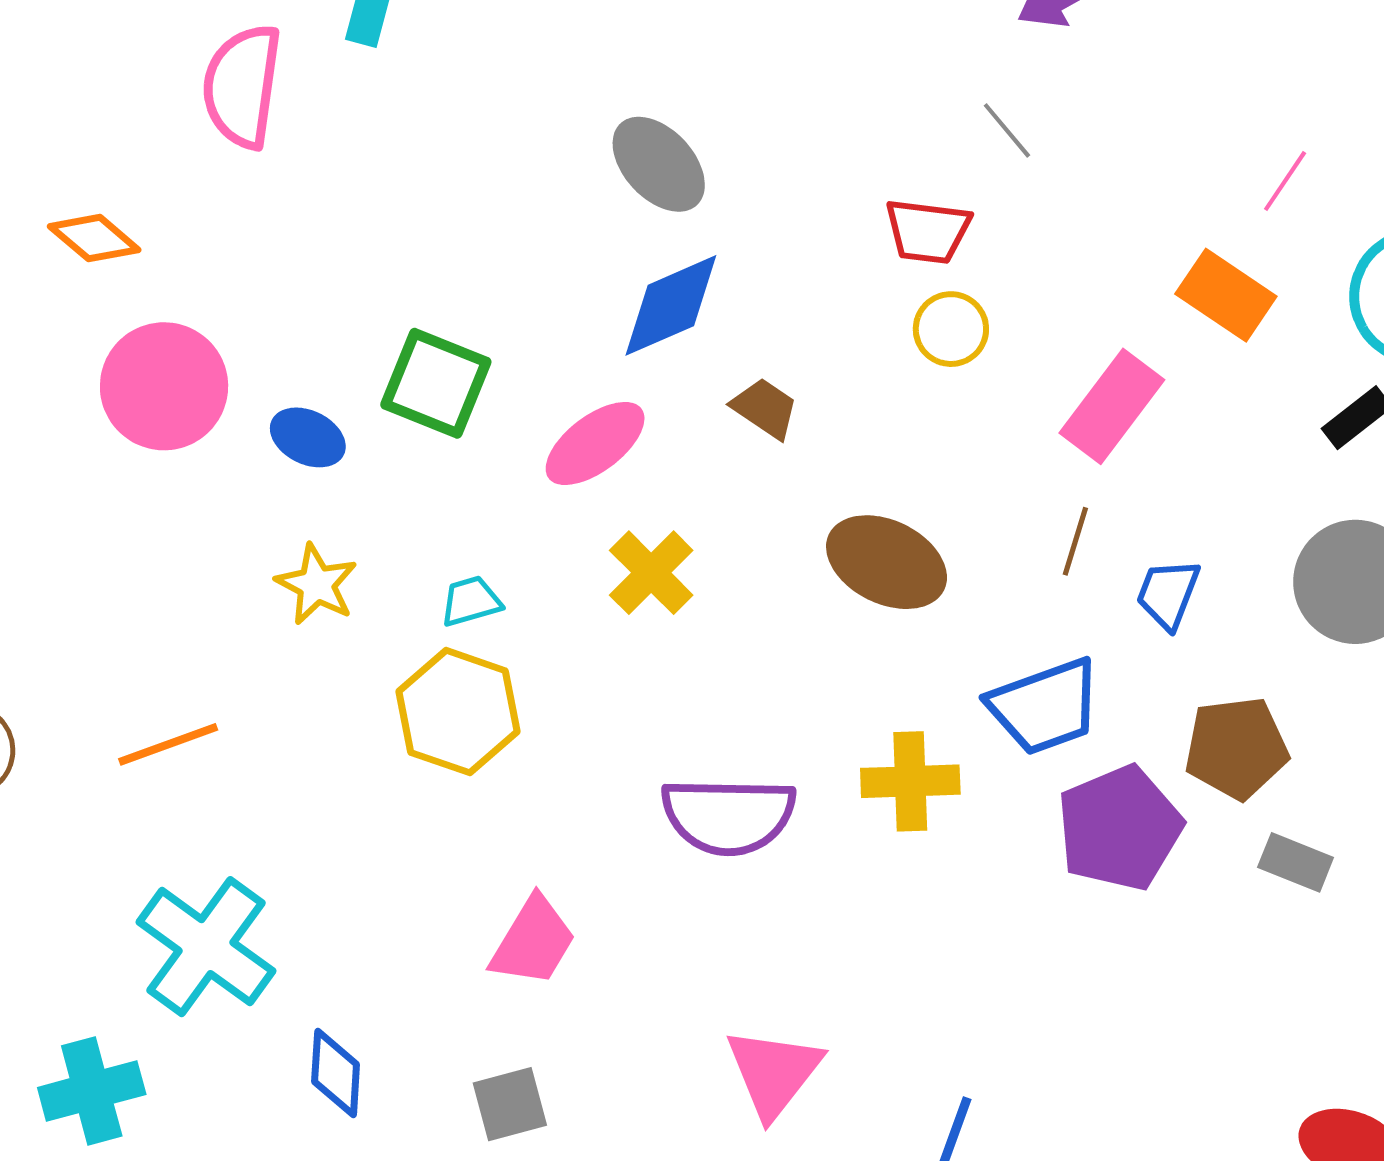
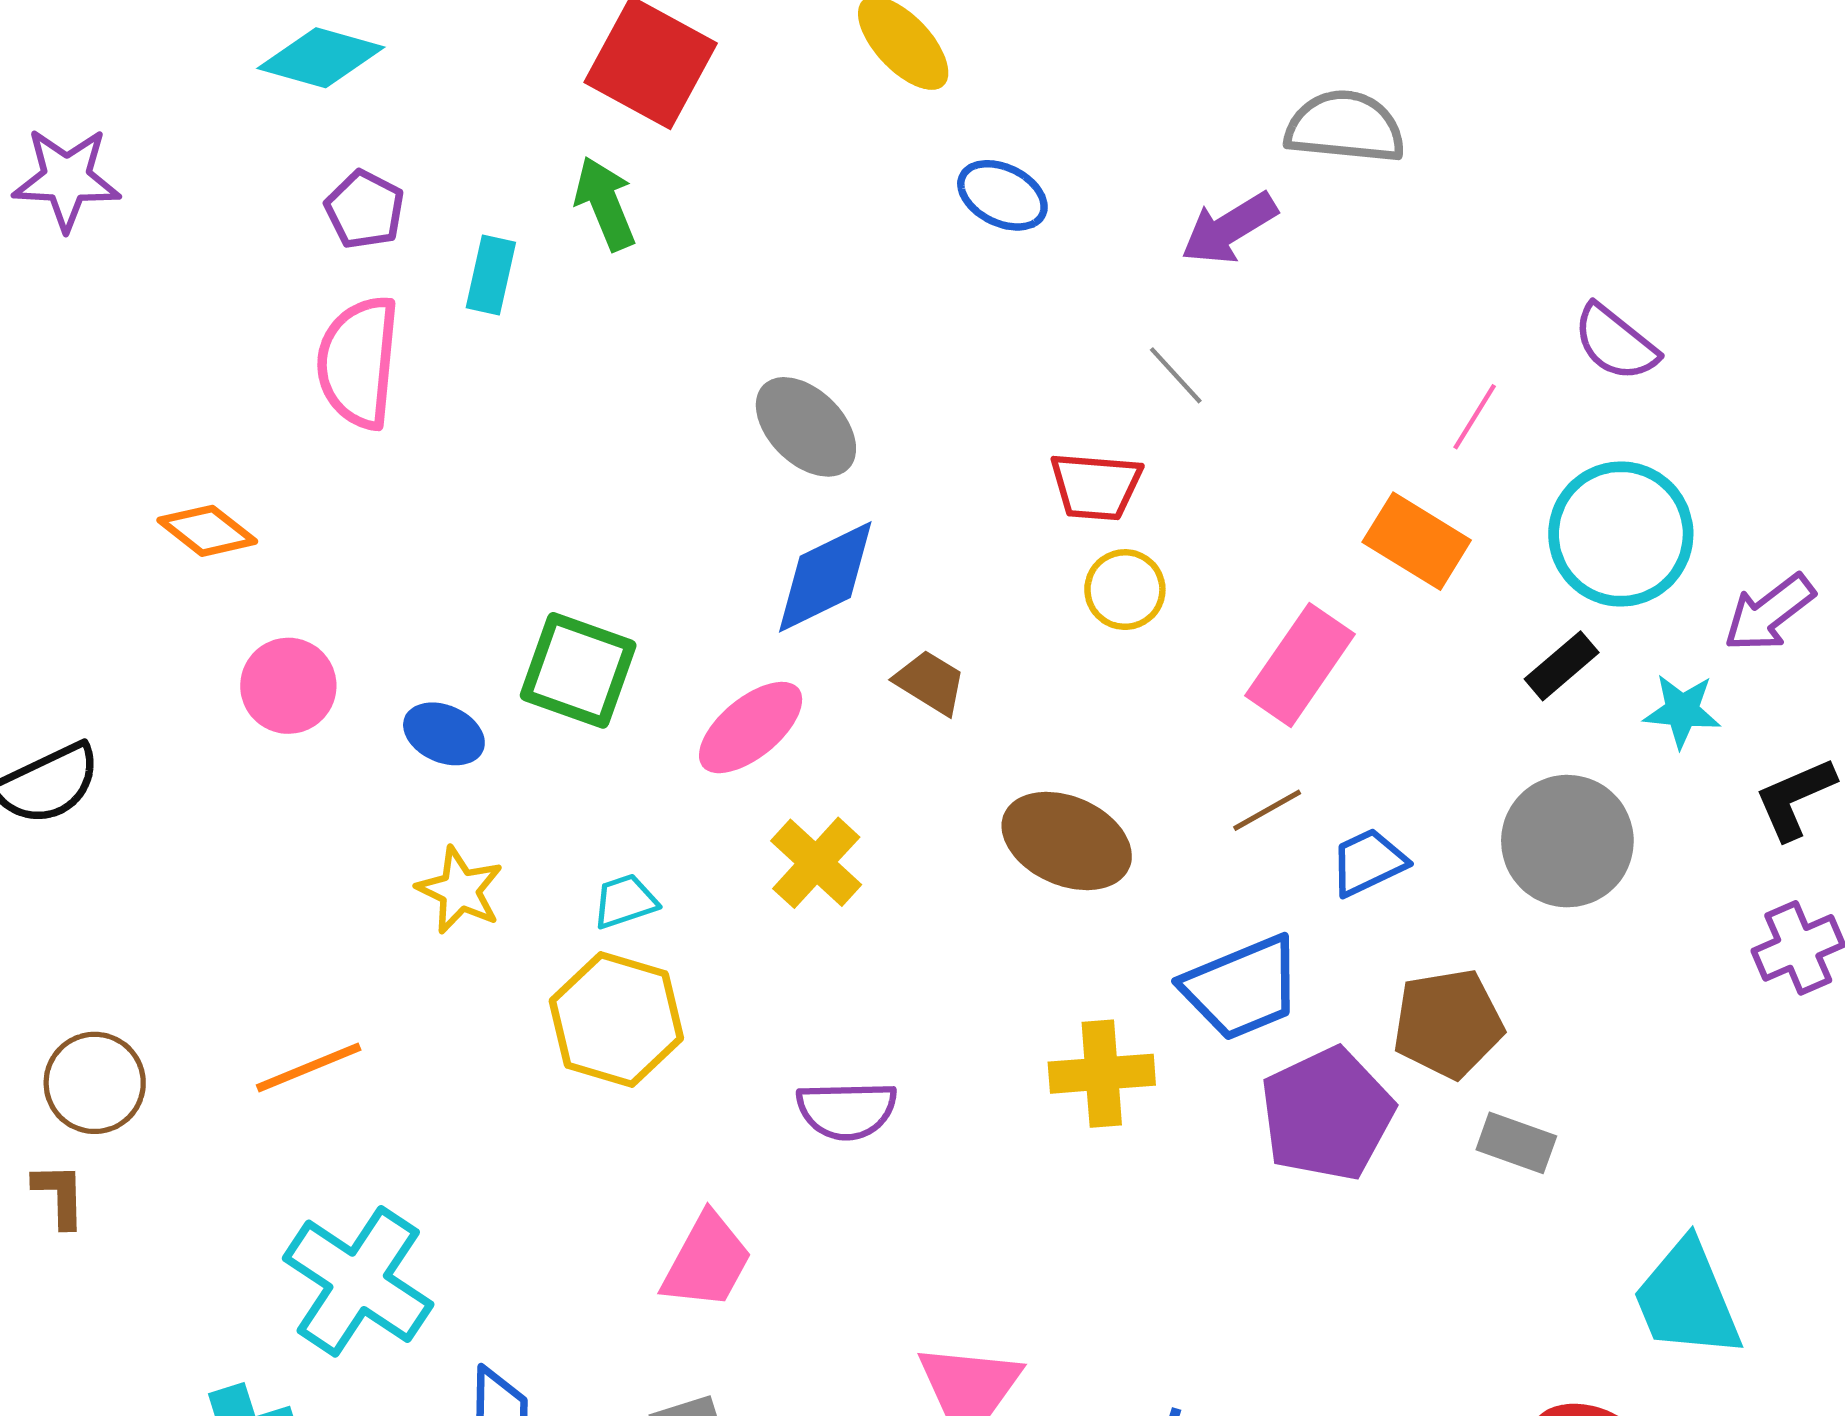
pink circle: (164, 386) -> (288, 686), size x0.7
brown line: (1075, 541) -> (1267, 810), turned 46
blue trapezoid: (1168, 594) -> (1368, 862), turned 46
purple semicircle: (728, 816) -> (847, 1110), moved, size x0.7

